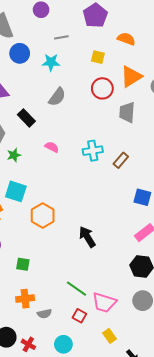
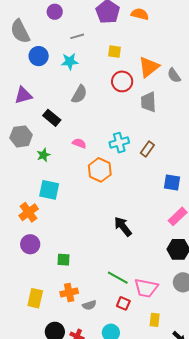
orange semicircle: (126, 39) -> (140, 14), moved
orange hexagon: (43, 215) -> (100, 170), moved
yellow rectangle: (110, 336) -> (155, 320), turned 48

